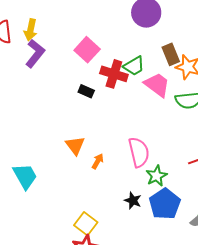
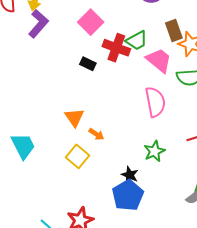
pink semicircle: (139, 152) -> (155, 102), moved
orange arrow: (98, 161) -> (96, 134), turned 91
blue pentagon: (165, 204) -> (128, 195), moved
yellow square: (86, 224) -> (77, 156), moved

